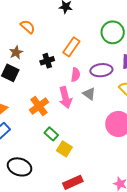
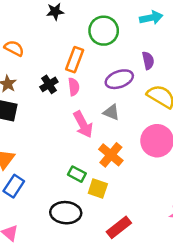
green circle: (113, 32) -> (104, 31), moved
pink semicircle: (76, 75) -> (74, 87), moved
orange cross: (39, 106) -> (111, 155), moved
black ellipse: (20, 167) -> (66, 213), moved

